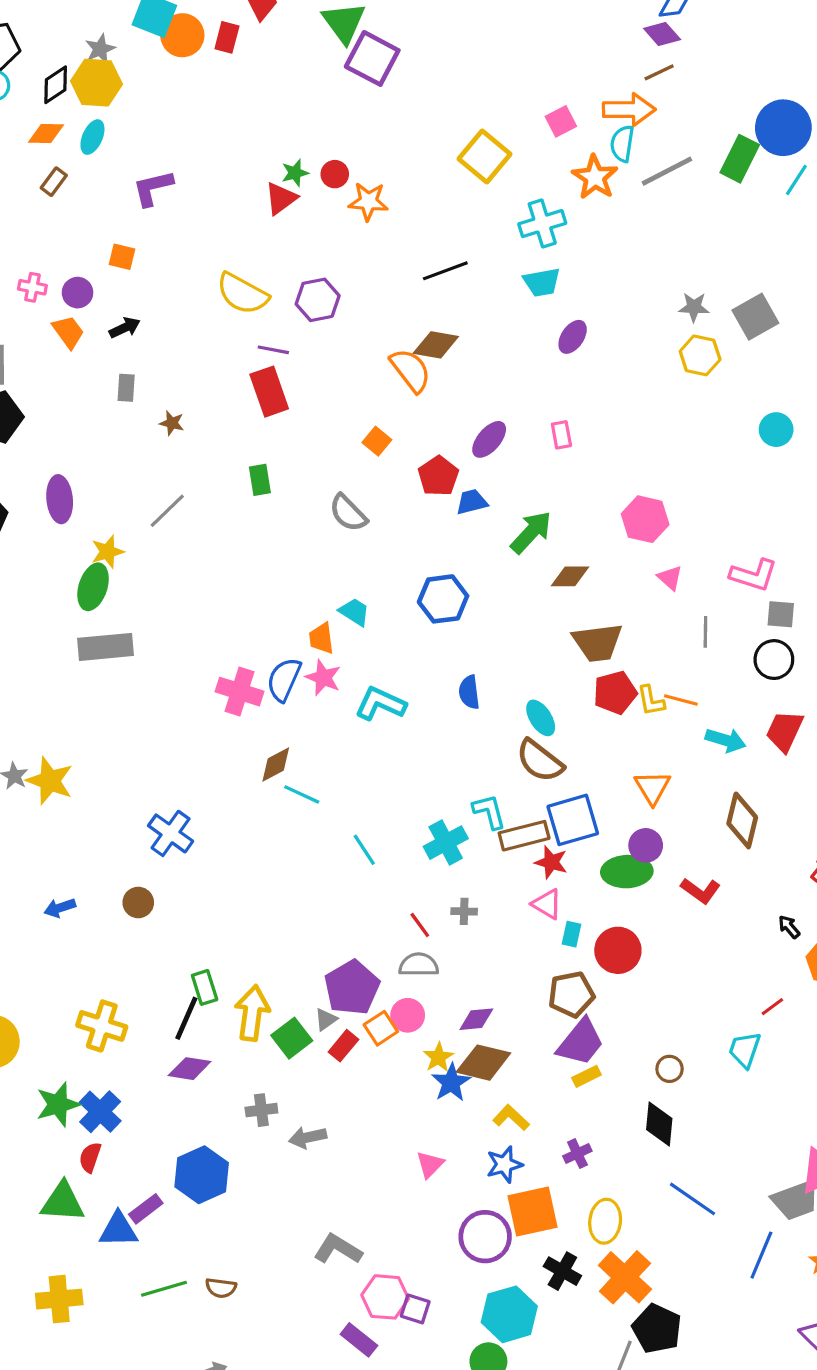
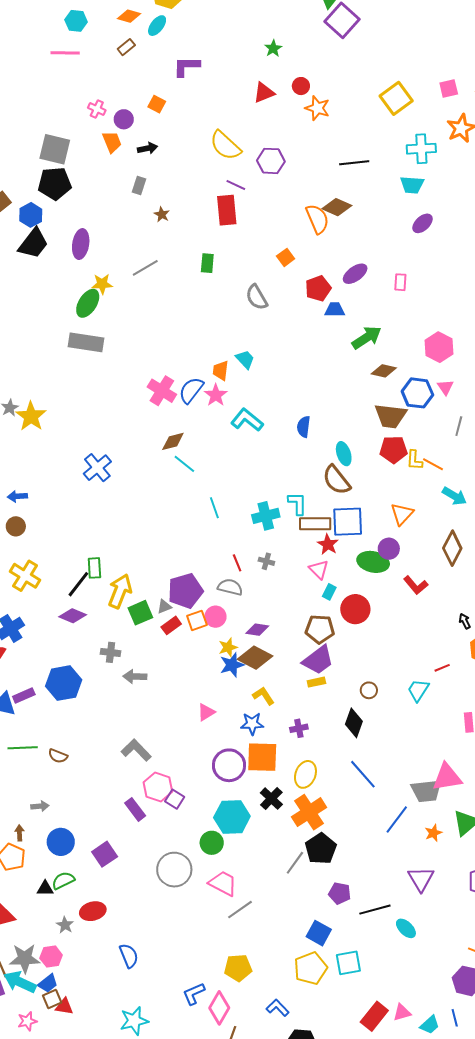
green star: (295, 173) -> (273, 48), moved, turned -30
blue hexagon: (443, 599) -> (417, 393), moved
brown circle: (138, 903) -> (16, 526), moved

